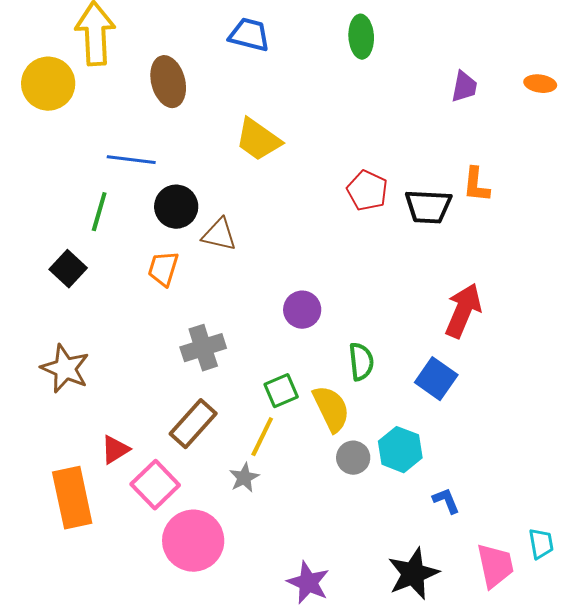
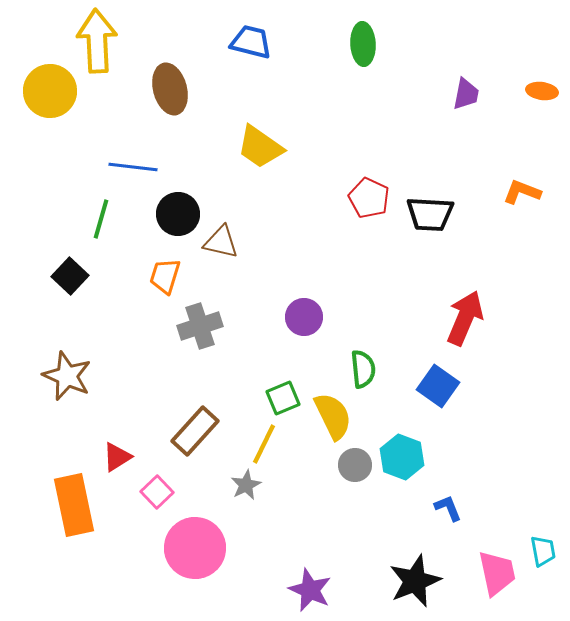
orange L-shape: (476, 185) -> (522, 192), moved, turned 105
gray cross: (203, 348) -> (200, 326), moved
pink square: (155, 485) -> (157, 492), size x0.7

